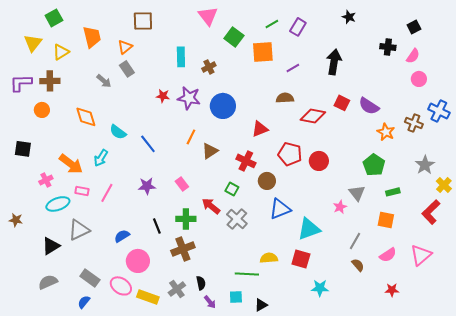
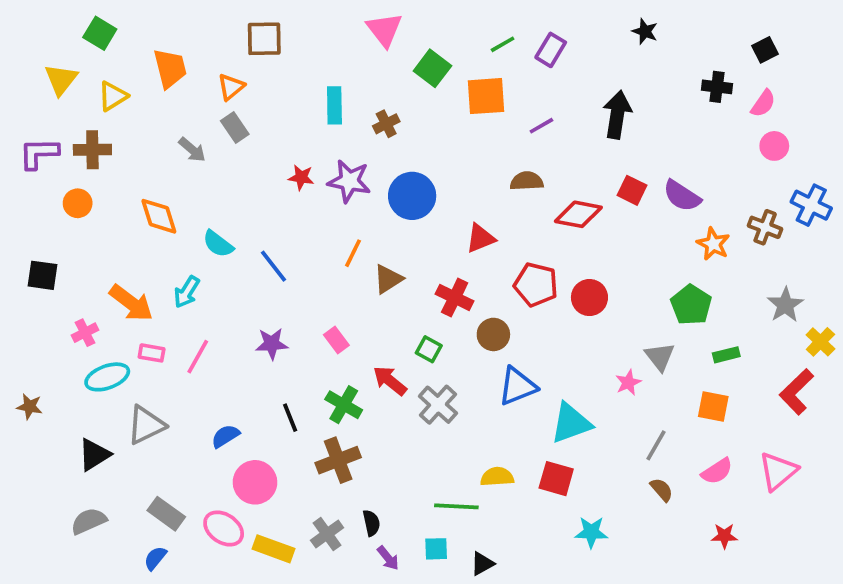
green square: (54, 18) -> (100, 33), turned -30
green cross: (186, 219) -> (344, 405), turned 30

